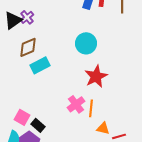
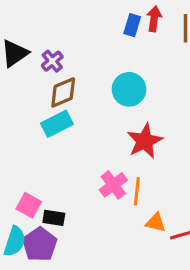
purple cross: (27, 17) -> (52, 61), moved
brown diamond: (28, 47) -> (63, 92), moved
black rectangle: (38, 125) -> (54, 218), turned -32

